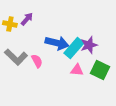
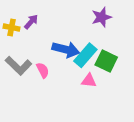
purple star: (89, 45) -> (102, 17), moved
green square: (100, 70) -> (106, 61), moved

